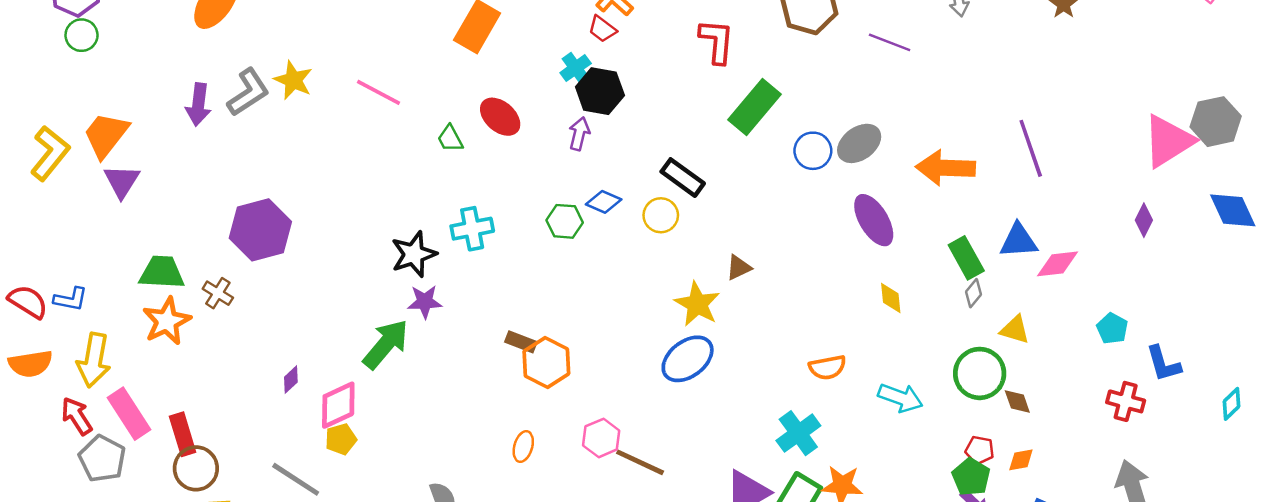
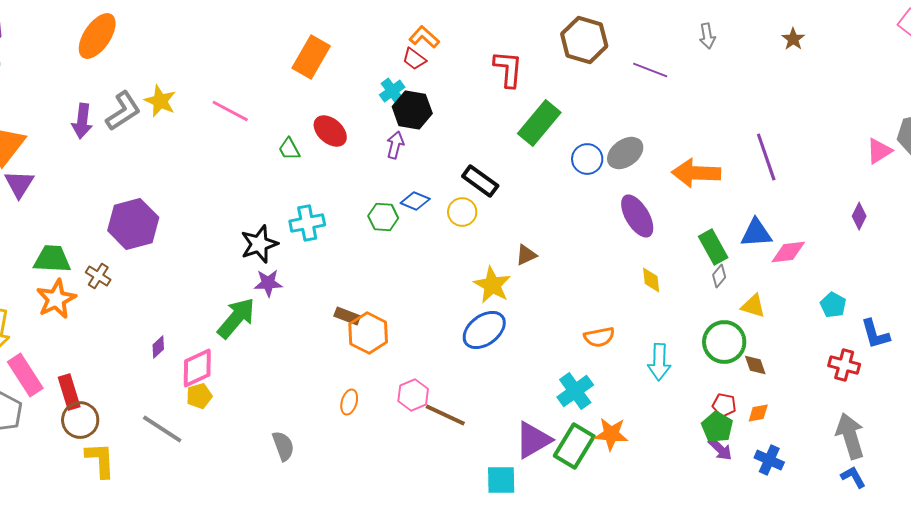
pink triangle: (1168, 141) -> (879, 151), size x0.6
cyan arrow: (901, 398) -> (659, 362), turned 72

